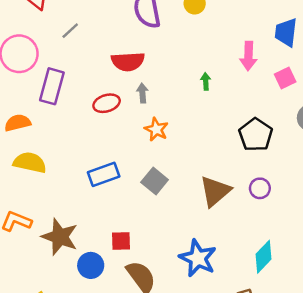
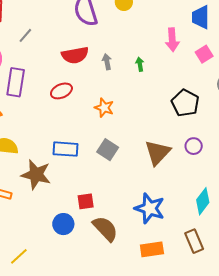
gray arrow: (142, 93) -> (107, 62), moved
blue rectangle: (104, 174) -> (66, 149), turned 30
brown star: (60, 237) -> (36, 175), moved

